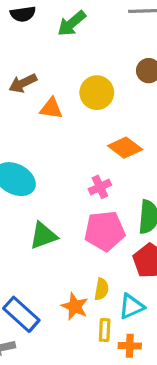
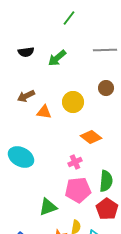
green triangle: (43, 236) -> (48, 207), moved

